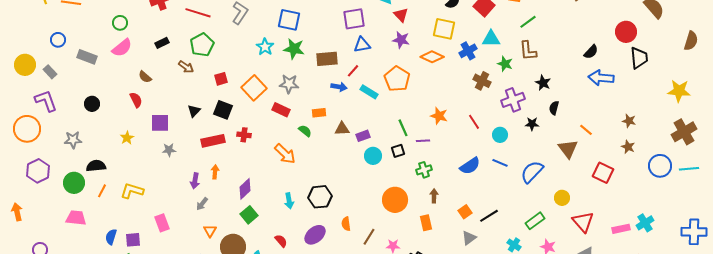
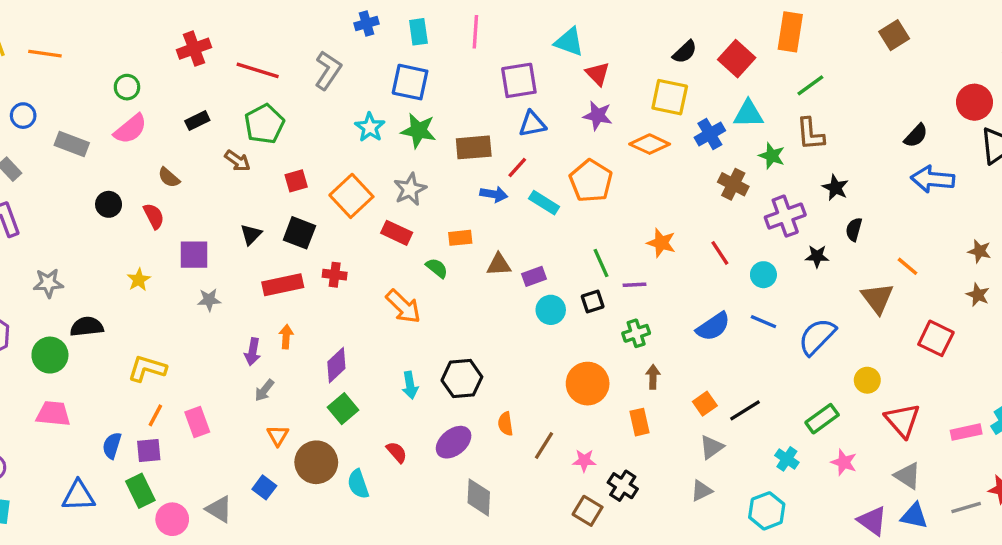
gray star: (289, 84) -> (410, 189), turned -30
black circle: (92, 104) -> (109, 204), moved
orange line: (102, 191) -> (155, 415), moved

